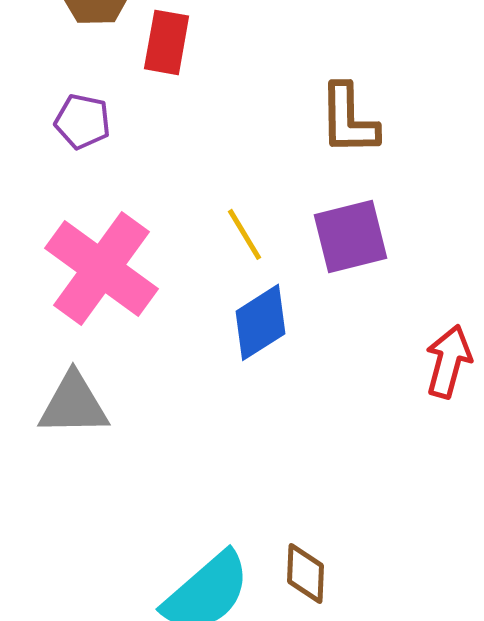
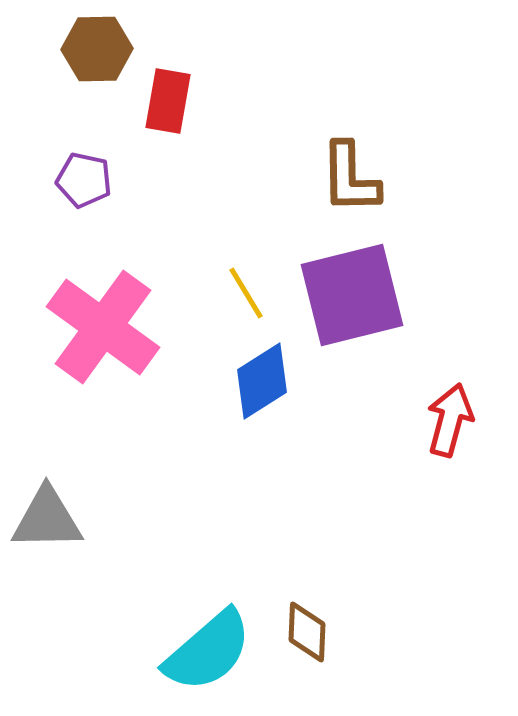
purple square: (351, 236) -> (352, 295), size x1.4
gray triangle: (74, 404) -> (47, 519), moved

